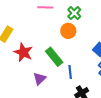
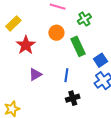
orange circle: (68, 31) -> (56, 33), moved
green rectangle: (54, 57) -> (78, 46), moved

